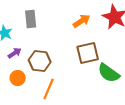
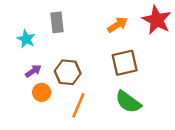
purple arrow: (15, 53) -> (33, 71), moved
green semicircle: (109, 73) -> (128, 102), moved

